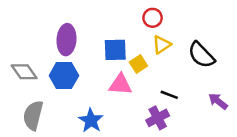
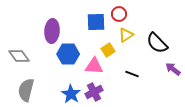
blue square: (115, 50) -> (96, 22), moved
blue hexagon: (64, 76) -> (68, 54), moved
purple arrow: (218, 101) -> (173, 69), moved
purple cross: (158, 118) -> (94, 92), moved

